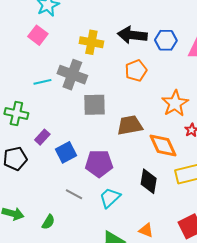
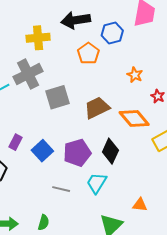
blue hexagon: (166, 40) -> (112, 33), moved
gray cross: (72, 75) -> (28, 74), turned -32
orange star: (175, 103) -> (135, 75), size x0.6
black diamond: (149, 181) -> (110, 151), moved, turned 30

